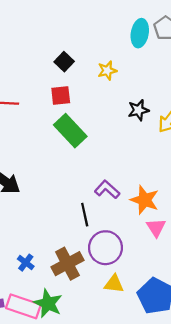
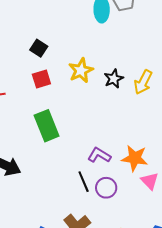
yellow star: (107, 71) -> (81, 71), moved, size x1.4
green rectangle: (70, 131) -> (47, 126), moved, turned 32
purple circle: (105, 248) -> (106, 188), moved, size x0.7

